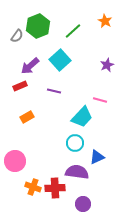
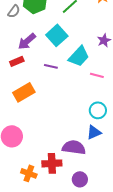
orange rectangle: (27, 117) -> (24, 92), size x1.5
cyan trapezoid: (82, 117) -> (79, 56), moved
cyan circle: (75, 143) -> (98, 110), moved
orange cross: (33, 187) -> (29, 173), moved

